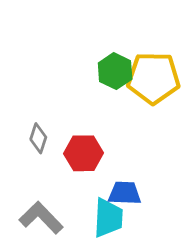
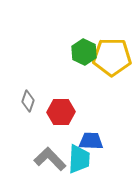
gray L-shape: (41, 218) -> (50, 159), moved

